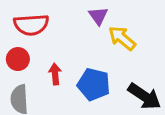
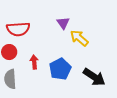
blue pentagon: (94, 84) -> (60, 69), turned 30

